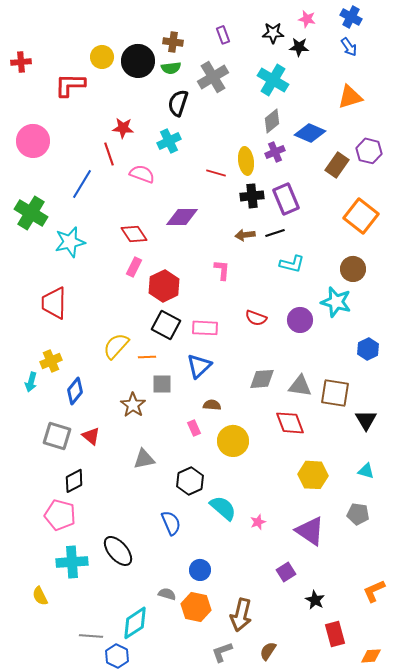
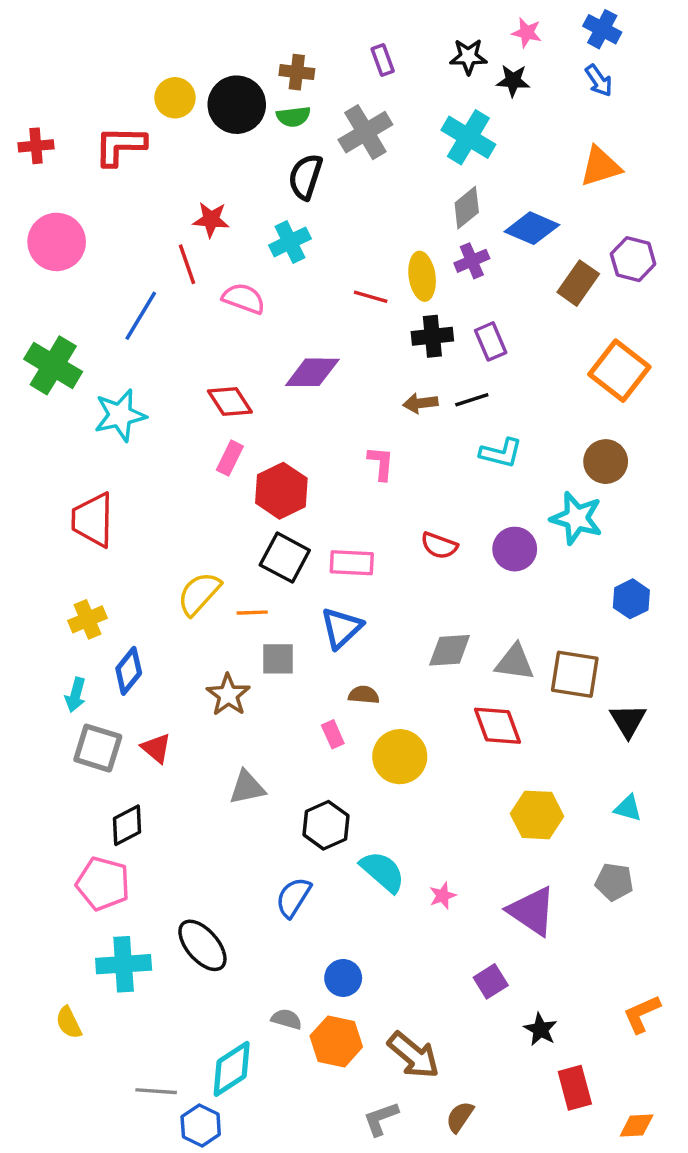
red cross: (21, 62) -> (36, 146), moved
purple rectangle: (286, 199) -> (491, 341), size x0.7
cyan arrow: (31, 382) -> (75, 695), moved
blue semicircle: (171, 523) -> (293, 897), turned -125
brown arrow: (241, 615) -> (413, 1055), turned -64

